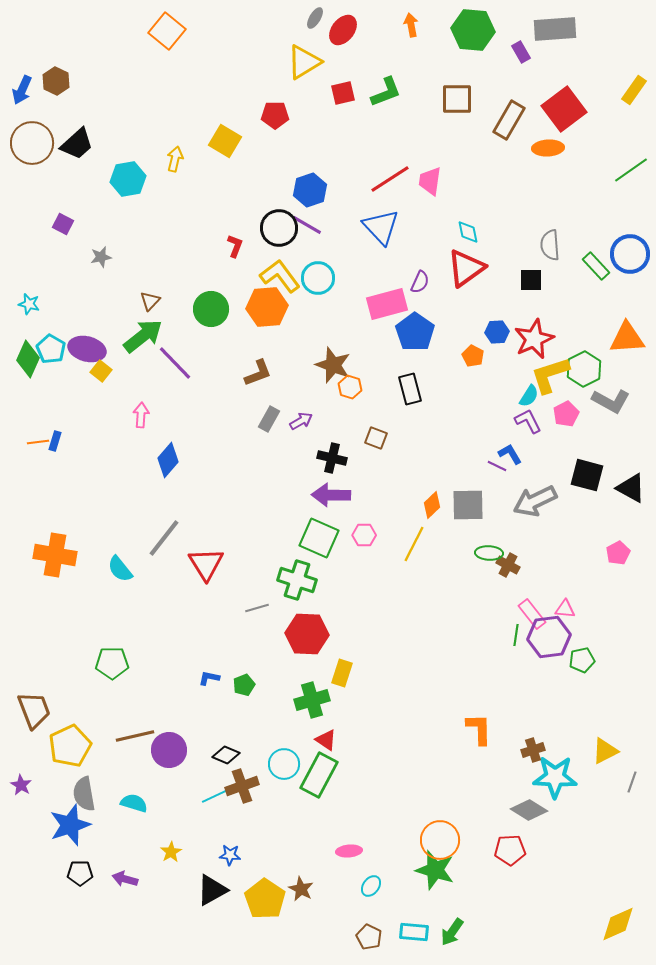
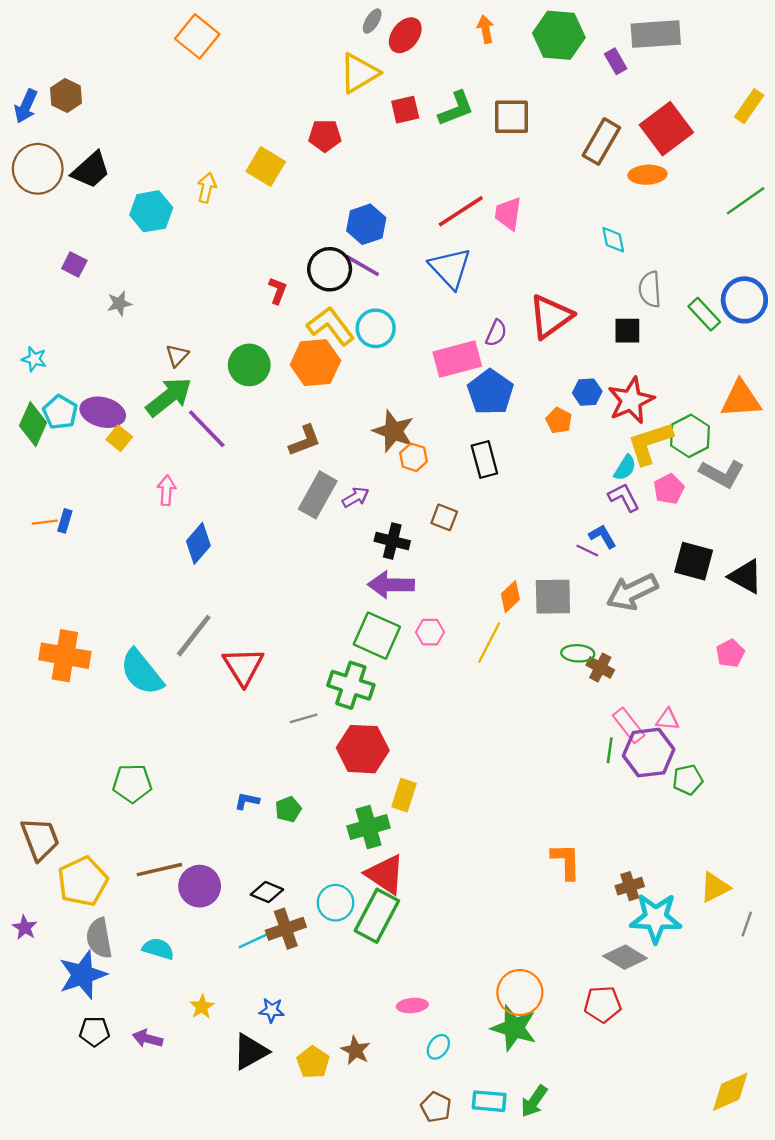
brown square: (457, 99) -> (512, 117), moved
cyan diamond: (468, 232) -> (613, 240), moved
gray rectangle: (269, 419) -> (318, 495), size x1.5
cyan semicircle: (120, 569) -> (142, 672), size x1.5
red triangle: (326, 740) -> (385, 874), size x1.6
yellow pentagon: (265, 899) -> (313, 1062), size x0.7

